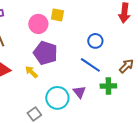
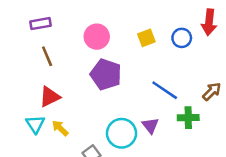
yellow square: (57, 15) -> (146, 38), moved, turned -32
blue circle: (95, 41) -> (182, 38), moved
yellow arrow: (31, 72) -> (60, 128), moved

